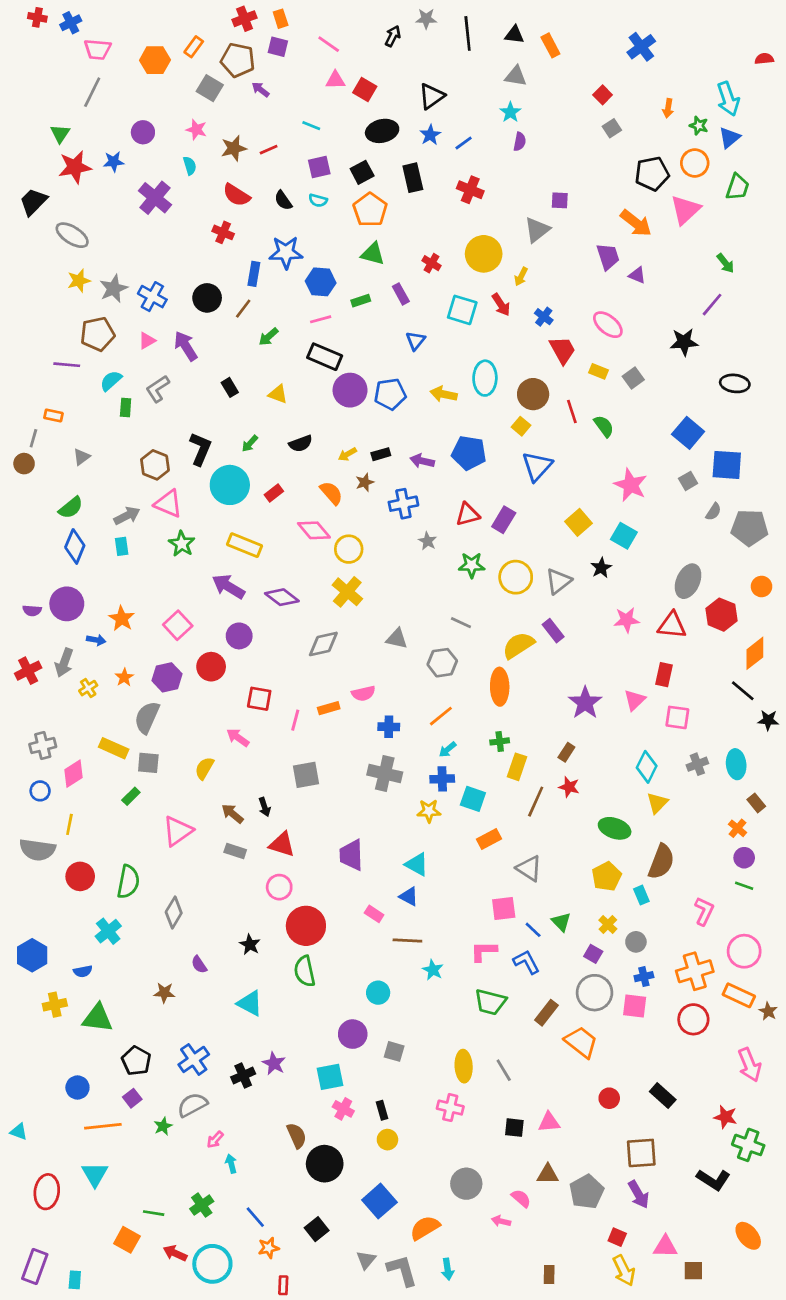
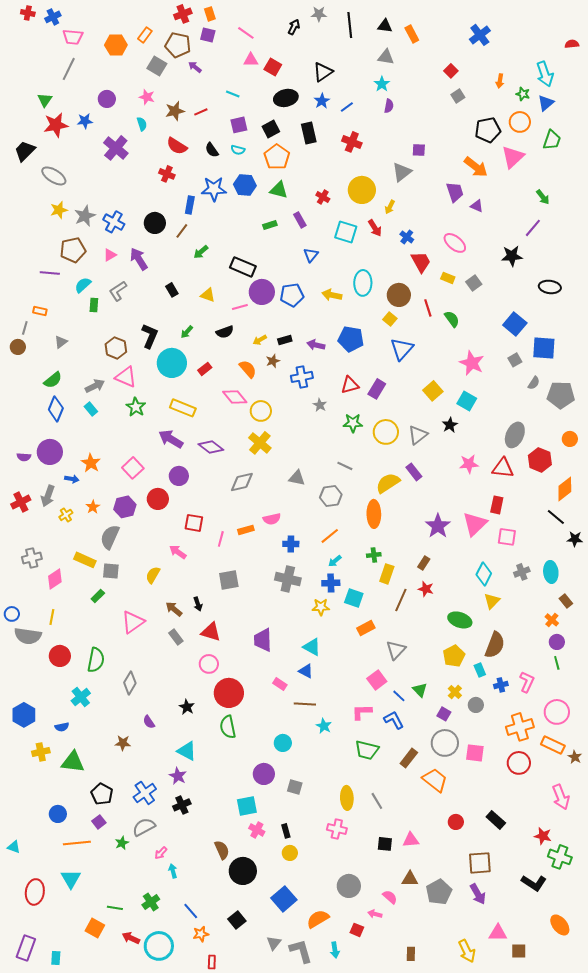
blue hexagon: (321, 282) -> (245, 185), moved
pink line: (321, 319) -> (240, 307), moved
cyan rectangle: (122, 546) -> (91, 409), turned -32
pink triangle: (635, 700) -> (475, 524), size x1.5
blue circle: (40, 791) -> (12, 614), moved
gray rectangle: (235, 851) -> (176, 637), turned 35
gray triangle: (529, 868) -> (396, 650), turned 40
green line: (744, 886) -> (557, 663), turned 56
pink square: (504, 908) -> (377, 680), turned -30
blue cross: (644, 977) -> (501, 685), moved
purple star: (274, 1063) -> (178, 776), moved
red square: (617, 1237) -> (357, 930), moved

